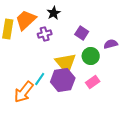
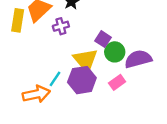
purple square: (82, 33) -> (103, 39), moved
purple semicircle: (111, 44) -> (138, 59), moved, size x1.6
orange arrow: (24, 92) -> (36, 94), turned -140

